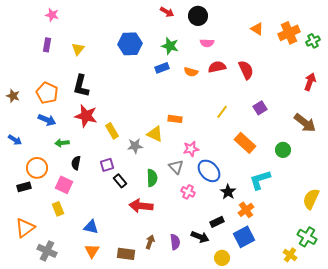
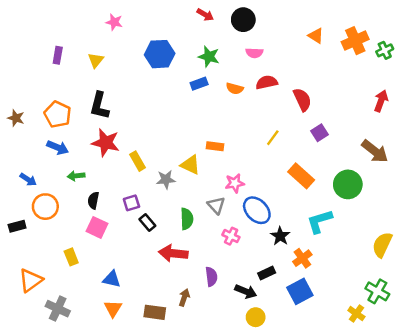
pink star: (52, 15) -> (114, 22), moved
red semicircle: (246, 70) -> (302, 100), moved
blue arrow: (15, 140) -> (28, 180), moved
green circle: (283, 150) -> (348, 184), size x1.5
pink square: (64, 185) -> (97, 227), moved
black rectangle: (24, 187) -> (17, 226), moved
purple semicircle: (175, 242) -> (211, 277), moved
yellow circle: (222, 258) -> (256, 317), moved

